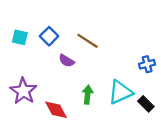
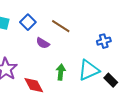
blue cross: (147, 64) -> (104, 41), moved

